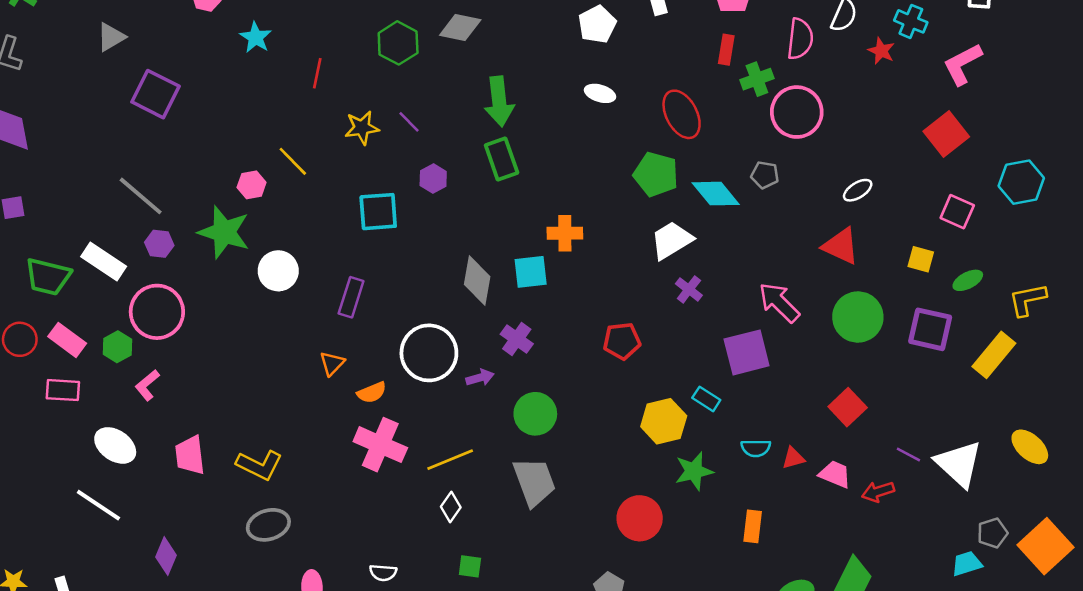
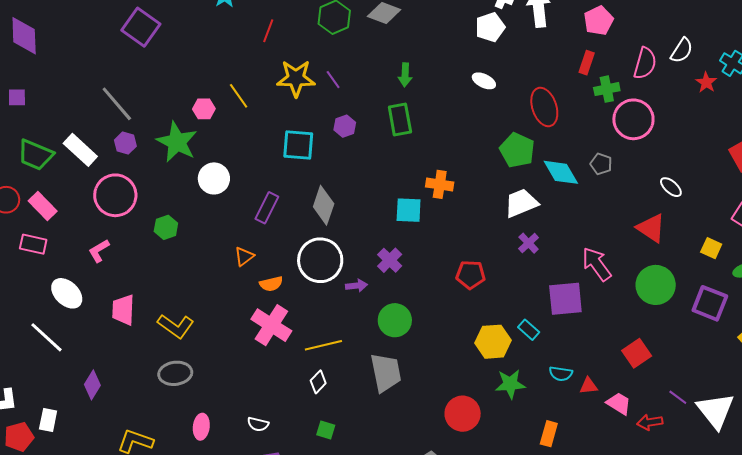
green arrow: (499, 101) -> (405, 75), size x0.6
yellow star: (362, 128) -> (296, 78), size x1.4
white ellipse: (858, 190) -> (671, 187), turned 65
gray diamond: (477, 280) -> (324, 205), moved
green hexagon: (117, 347) -> (166, 227), moved

